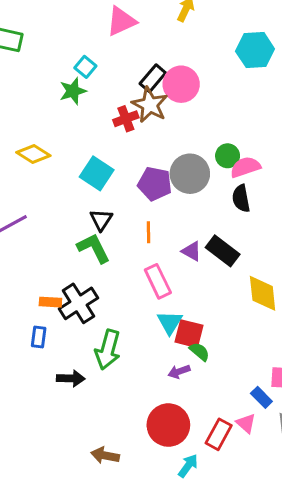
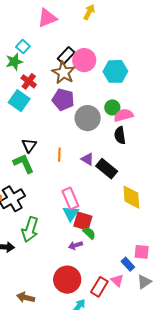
cyan hexagon: (255, 50) -> (115, 71), moved
red cross: (126, 119) -> (29, 81), moved, turned -35
cyan square: (97, 173) -> (19, 101), moved
purple pentagon: (155, 184) -> (63, 100), moved
purple triangle: (192, 251) -> (87, 159), moved
pink rectangle: (158, 281) -> (70, 198), moved

